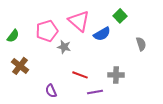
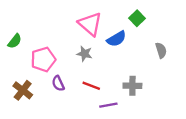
pink pentagon: (47, 31) -> (43, 59), moved
gray star: (64, 47) -> (84, 54), moved
brown cross: (20, 66) -> (23, 90), moved
purple semicircle: (51, 91) -> (58, 83), moved

